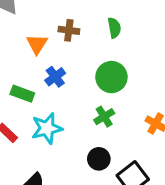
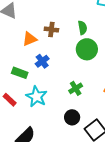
orange triangle: (37, 44) -> (30, 39), turned 35
green circle: (111, 77) -> (87, 49), moved
cyan star: (47, 128) -> (36, 97), turned -30

